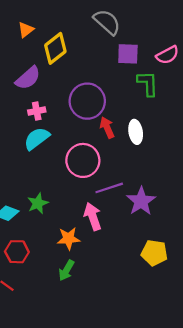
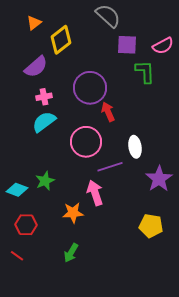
white ellipse: (136, 132) -> (135, 147), moved
purple star: (141, 201) -> (159, 179), moved
green arrow: (66, 270) -> (71, 253), moved

